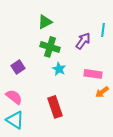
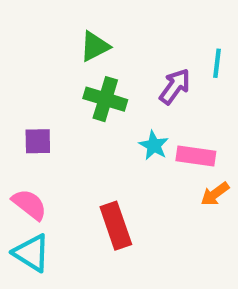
purple square: (18, 67) -> (38, 141), turned 32
cyan star: (59, 69) -> (154, 145), moved

